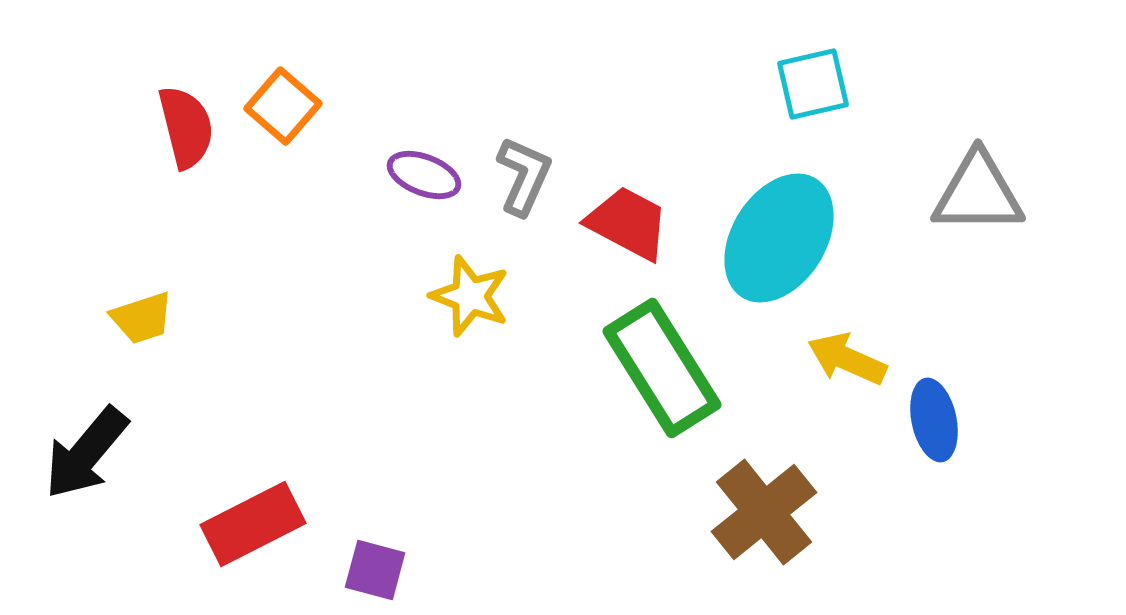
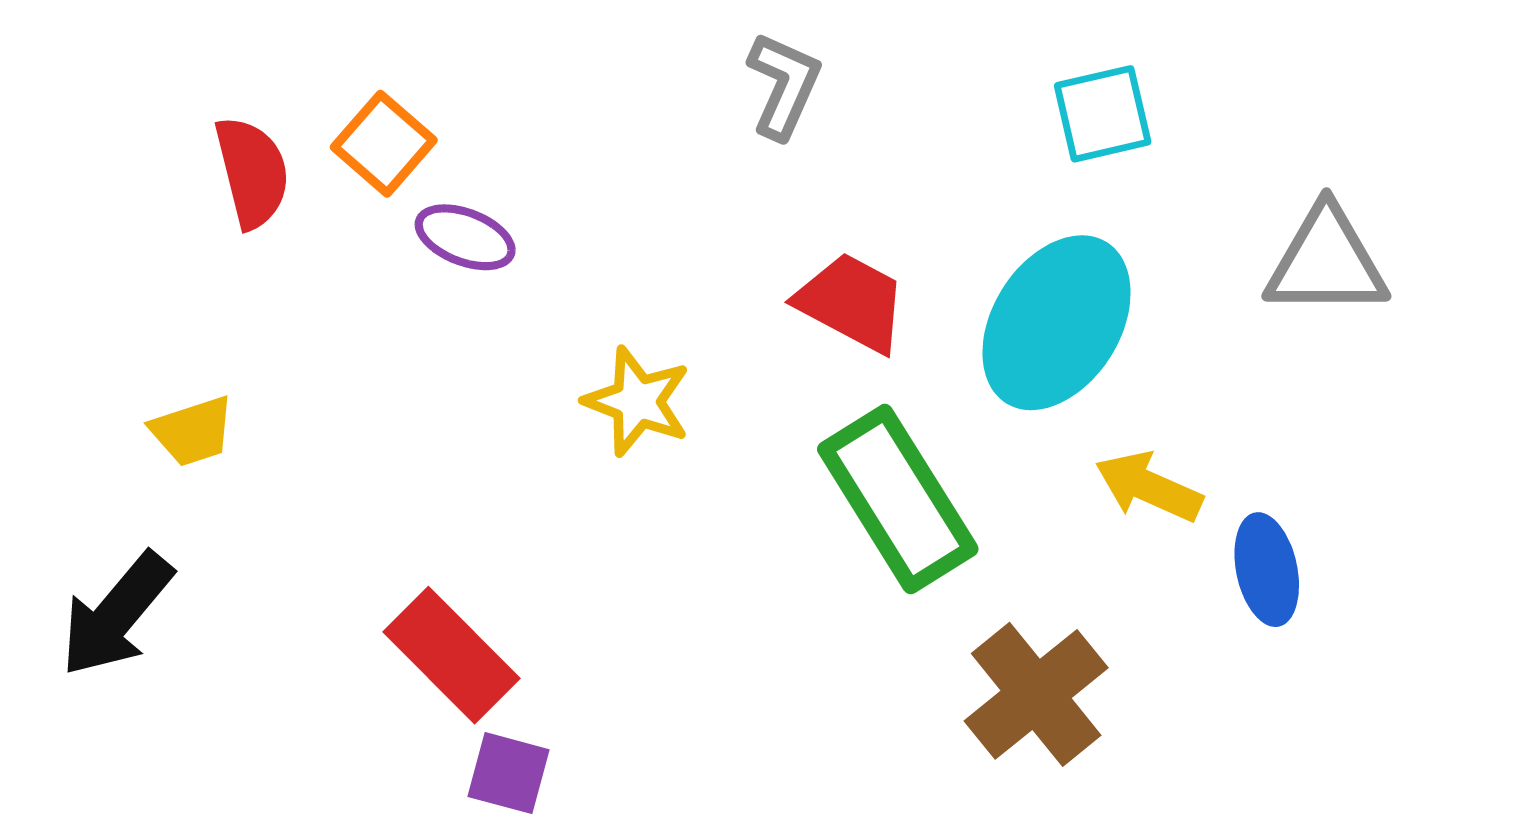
purple ellipse: (424, 175) -> (465, 237), moved
gray L-shape: (524, 176) -> (784, 85), moved
red rectangle: (253, 524) -> (452, 655), moved, turned 72

